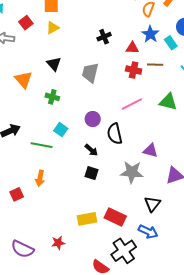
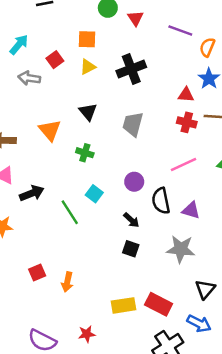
black cross: (104, 37) -> (131, 69), moved, size x1.6
green line: (42, 145) -> (70, 212), turned 45
purple triangle: (150, 151) -> (191, 210), moved
orange arrow: (40, 178) -> (67, 282), moved

